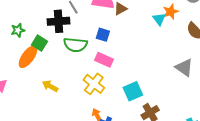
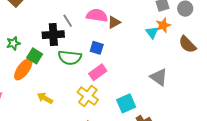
pink rectangle: (104, 60) -> (98, 72), turned -60
gray triangle: (184, 68) -> (159, 77), moved

